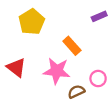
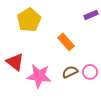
pink star: (57, 71) -> (39, 76), moved
brown semicircle: (76, 92) -> (70, 72), moved

